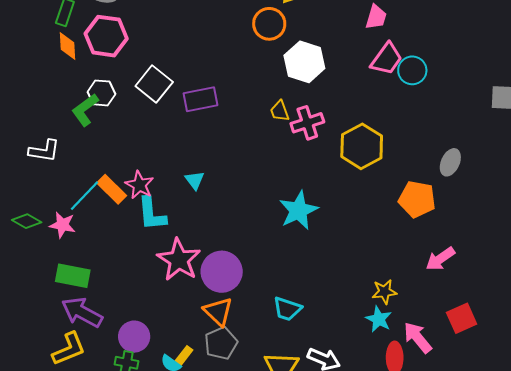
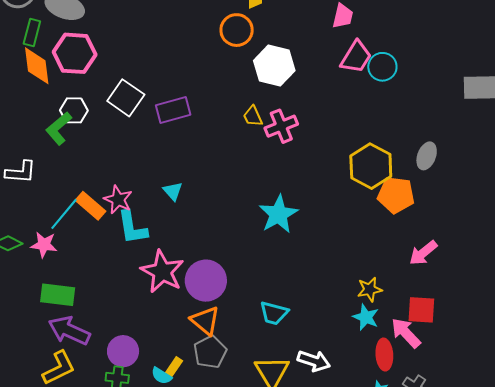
orange diamond: (67, 46) -> (37, 66), size x1.4
yellow hexagon: (362, 146) -> (371, 166), moved
red square: (462, 318) -> (421, 310), moved, turned 32

